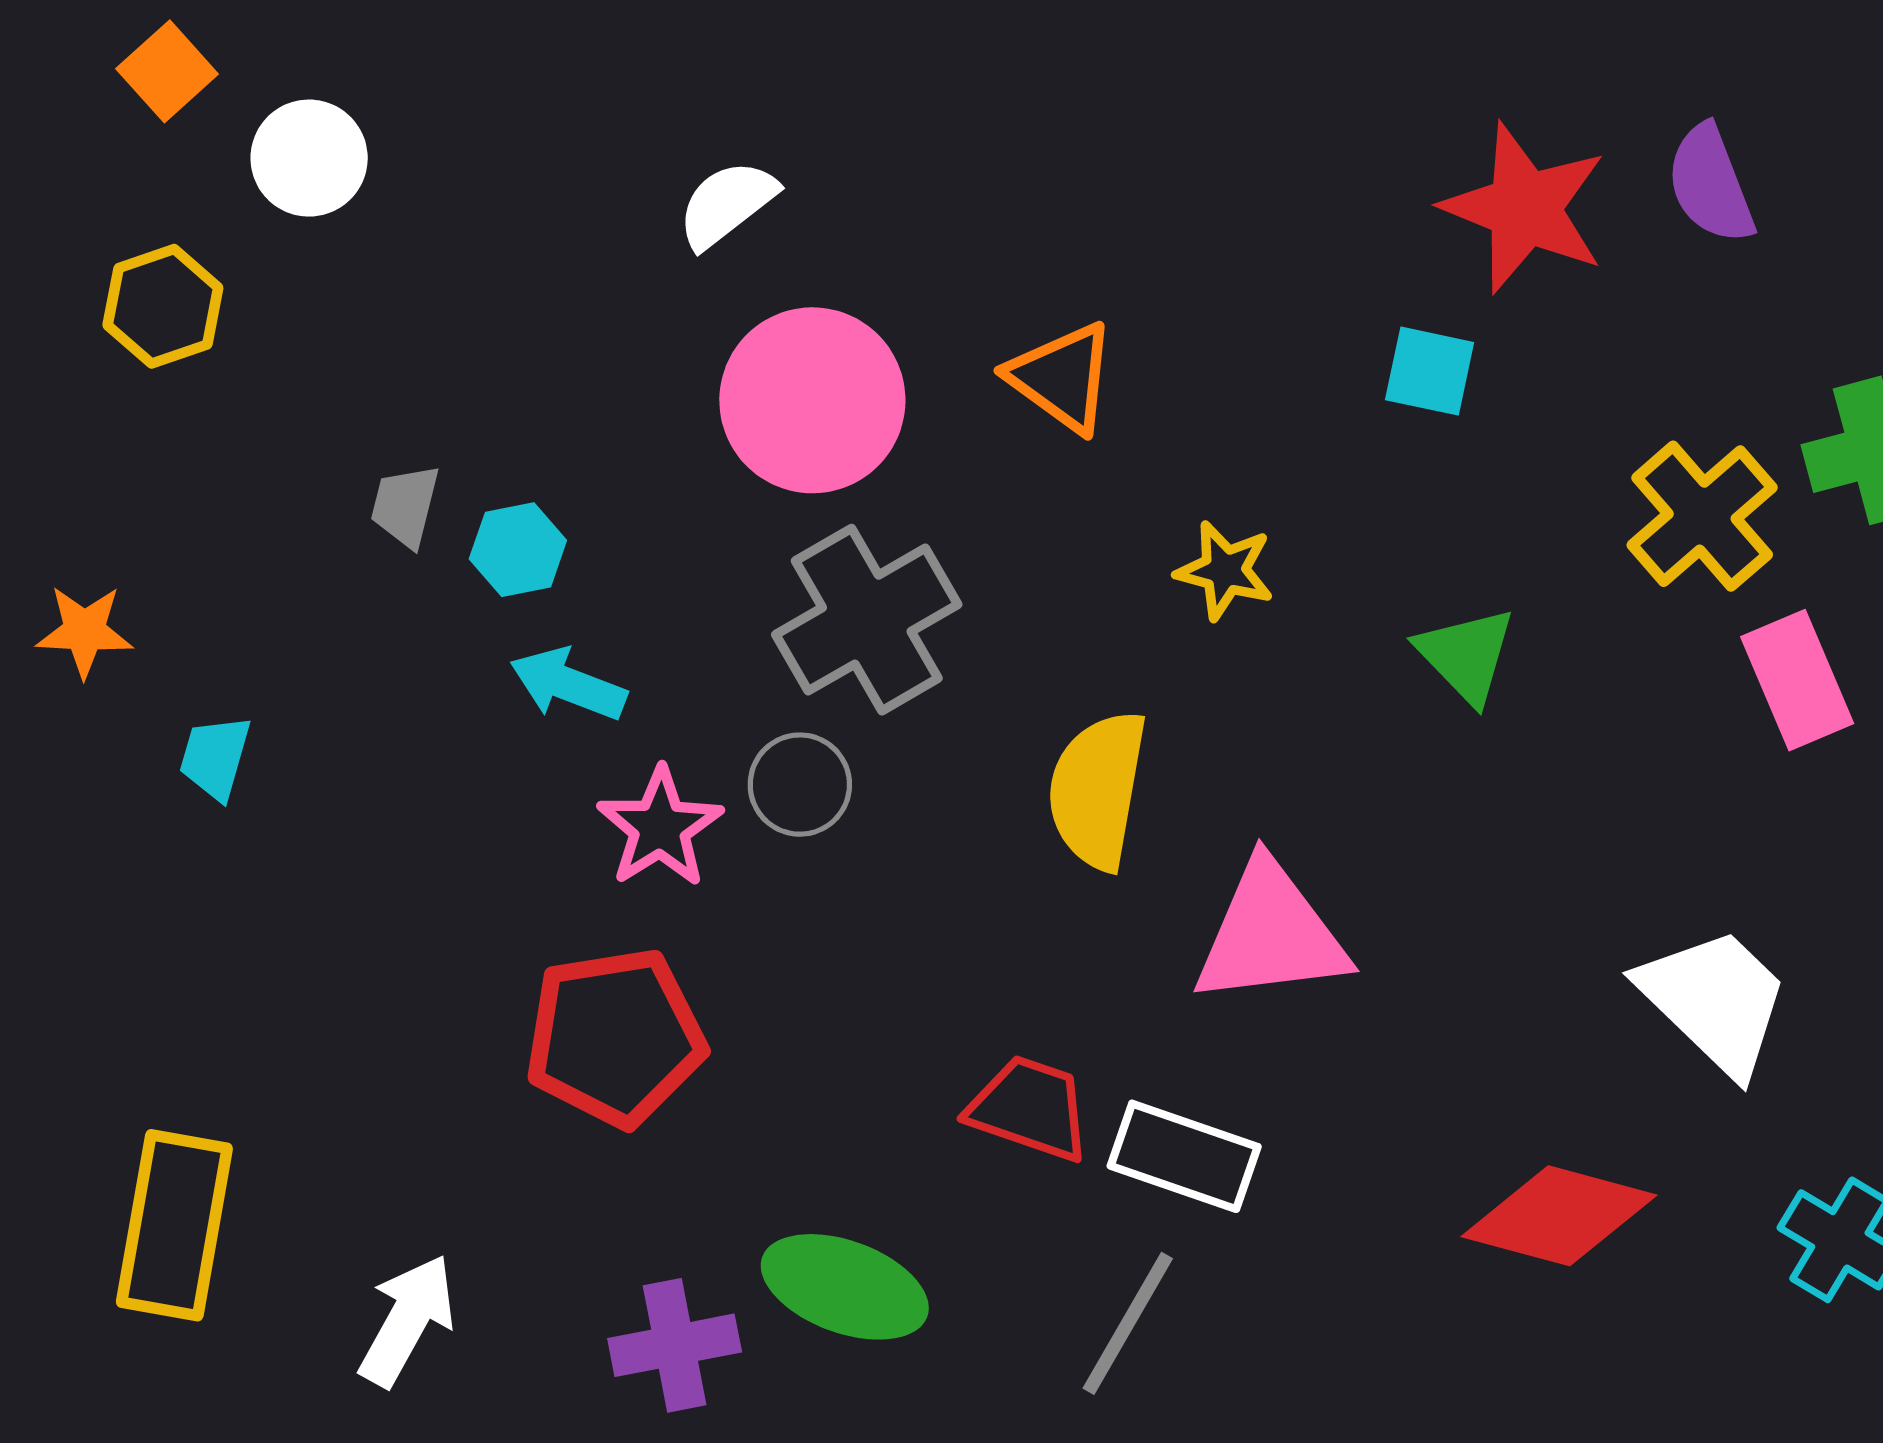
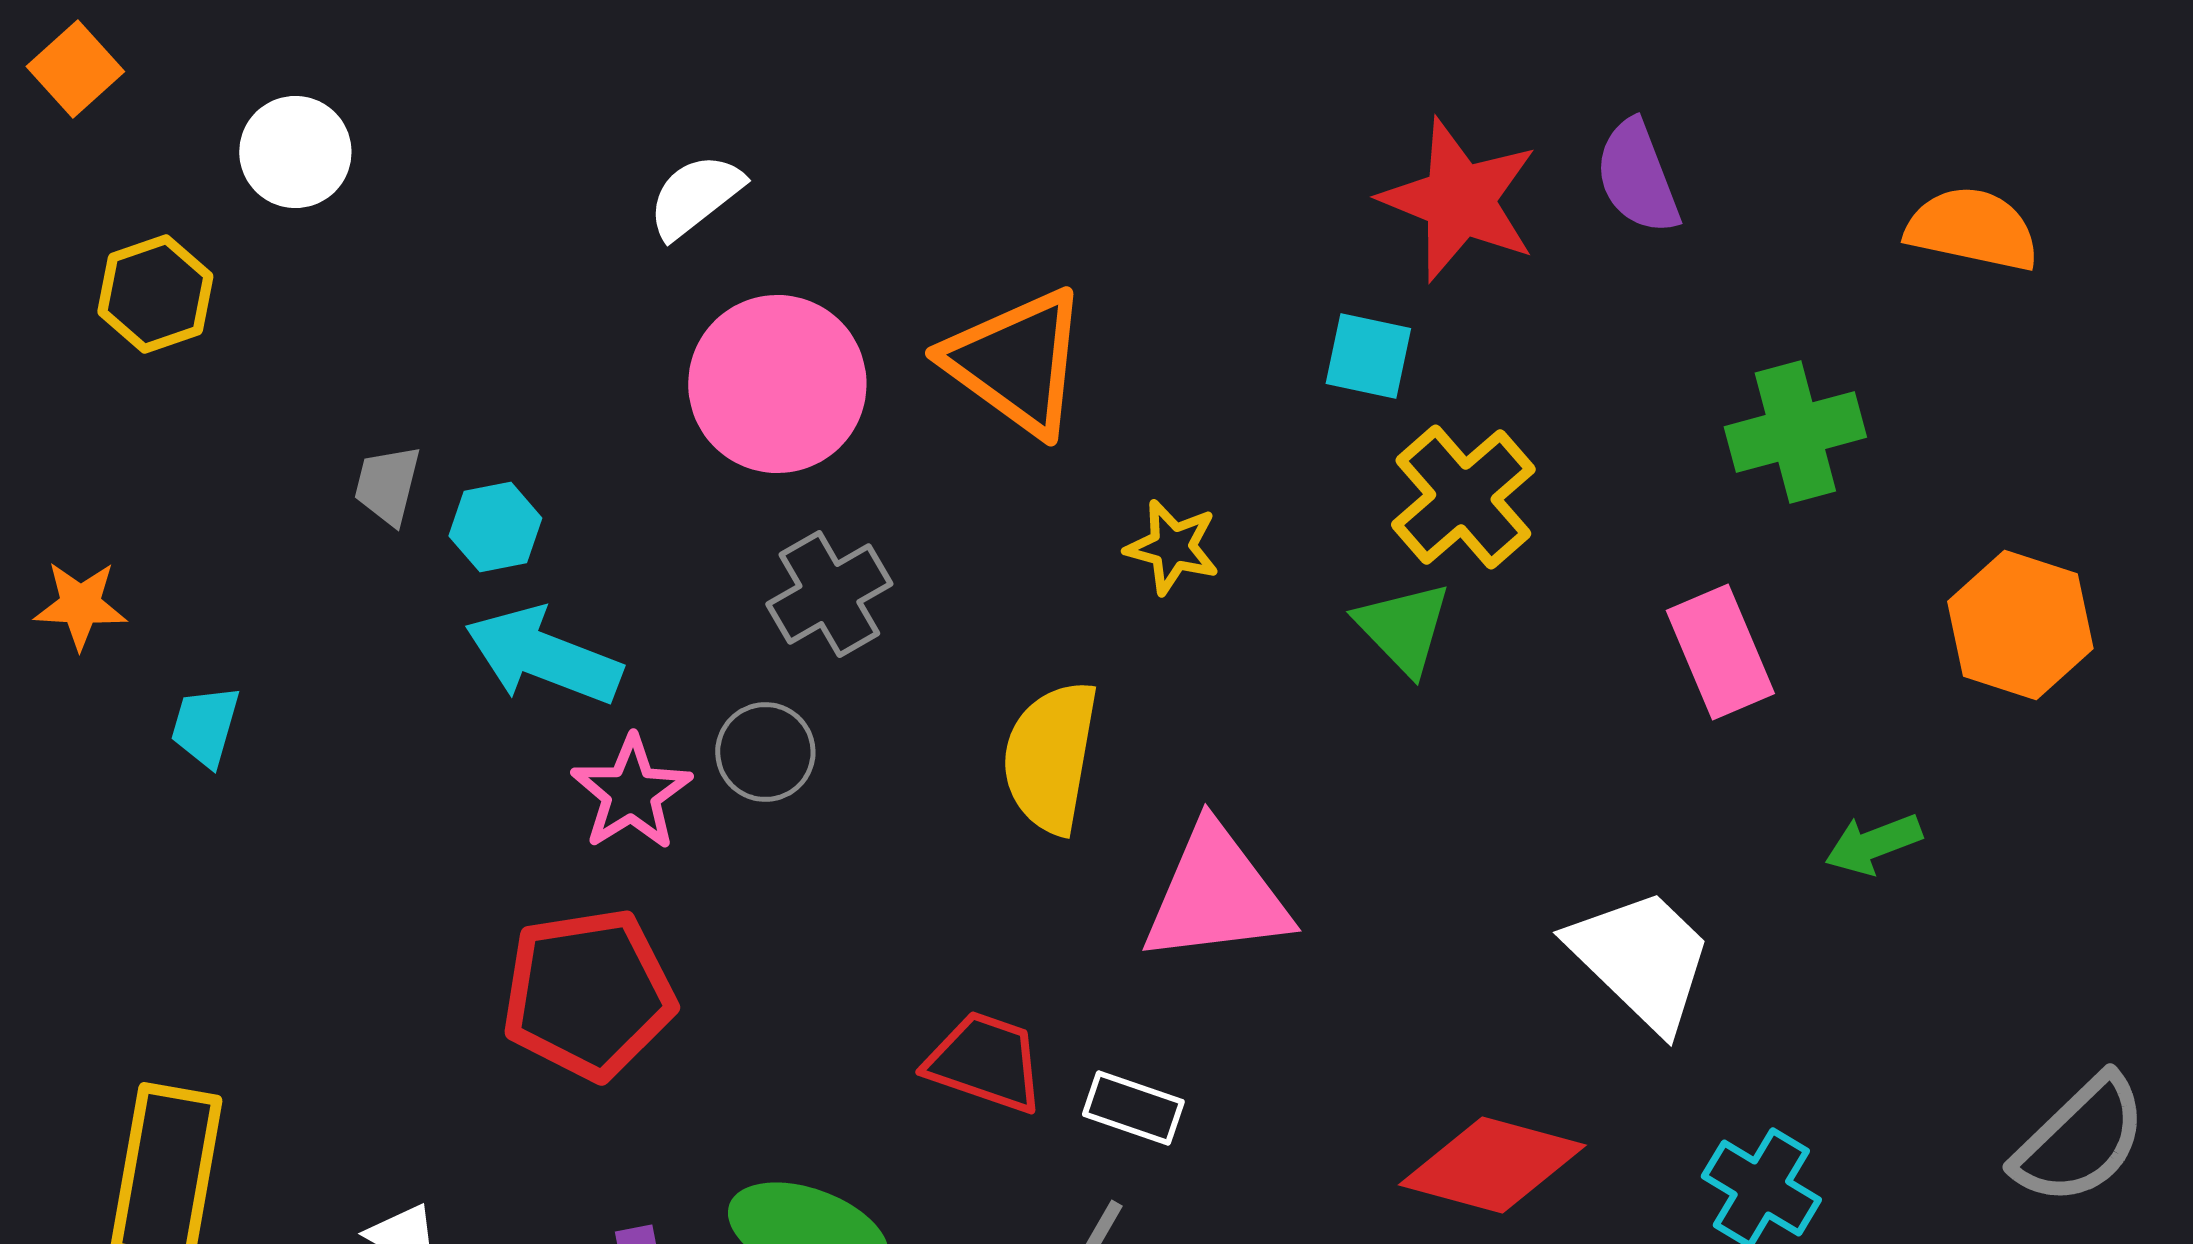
orange square: (167, 71) -> (75, 69), moved
orange triangle: (1062, 377) -> (1016, 362), size x1.4
yellow cross: (1702, 516) -> (1463, 497), moved
gray cross: (867, 620) -> (829, 594), size x0.7
cyan arrow: (568, 684) -> (543, 656), size x1.4
white rectangle: (1184, 1156) -> (1133, 1108), size x0.7

